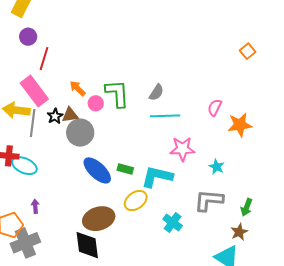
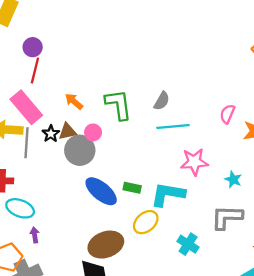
purple circle: (28, 37) -> (33, 47), moved
pink circle: (96, 103) -> (93, 132), moved
cyan ellipse: (24, 166) -> (20, 208), moved

